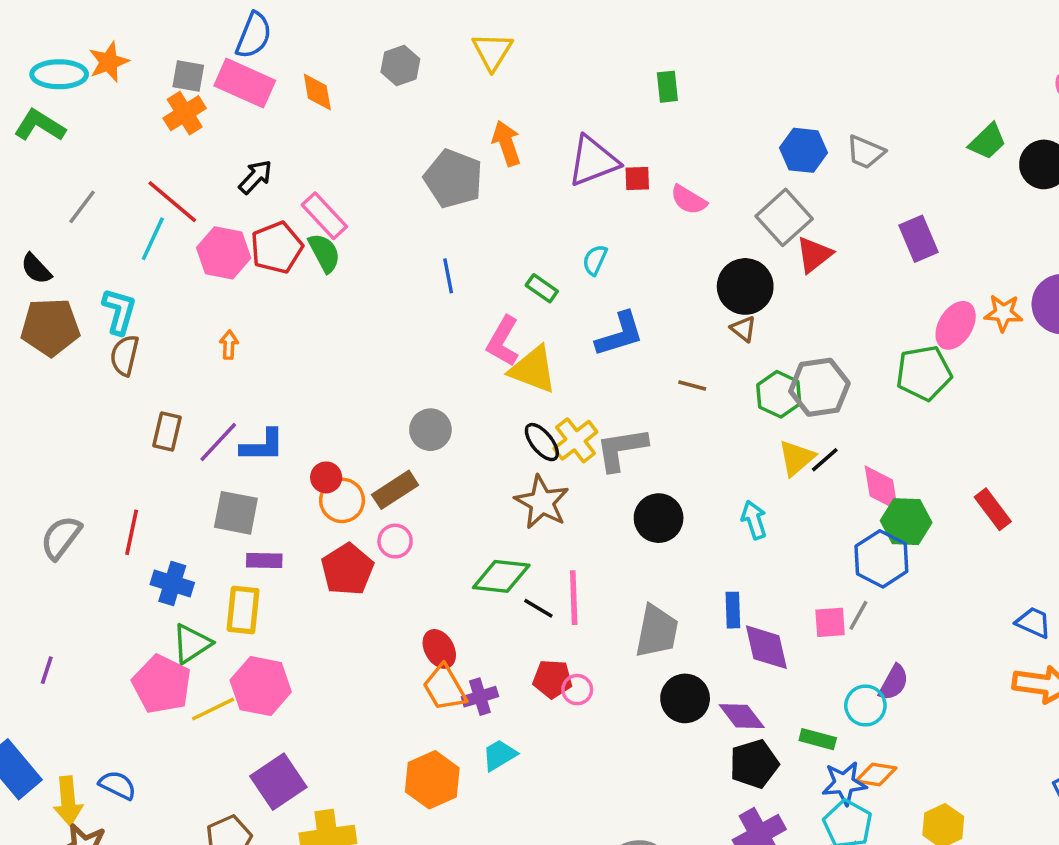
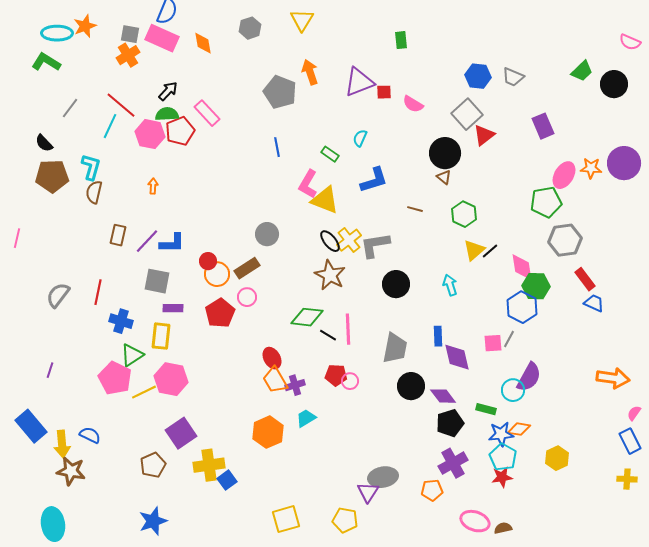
green semicircle: (324, 253) -> (167, 114), moved, turned -65
gray hexagon: (819, 387) -> (565, 240), moved
blue trapezoid: (1033, 622) -> (594, 303), moved
purple semicircle: (894, 683) -> (529, 377), size x1.4

